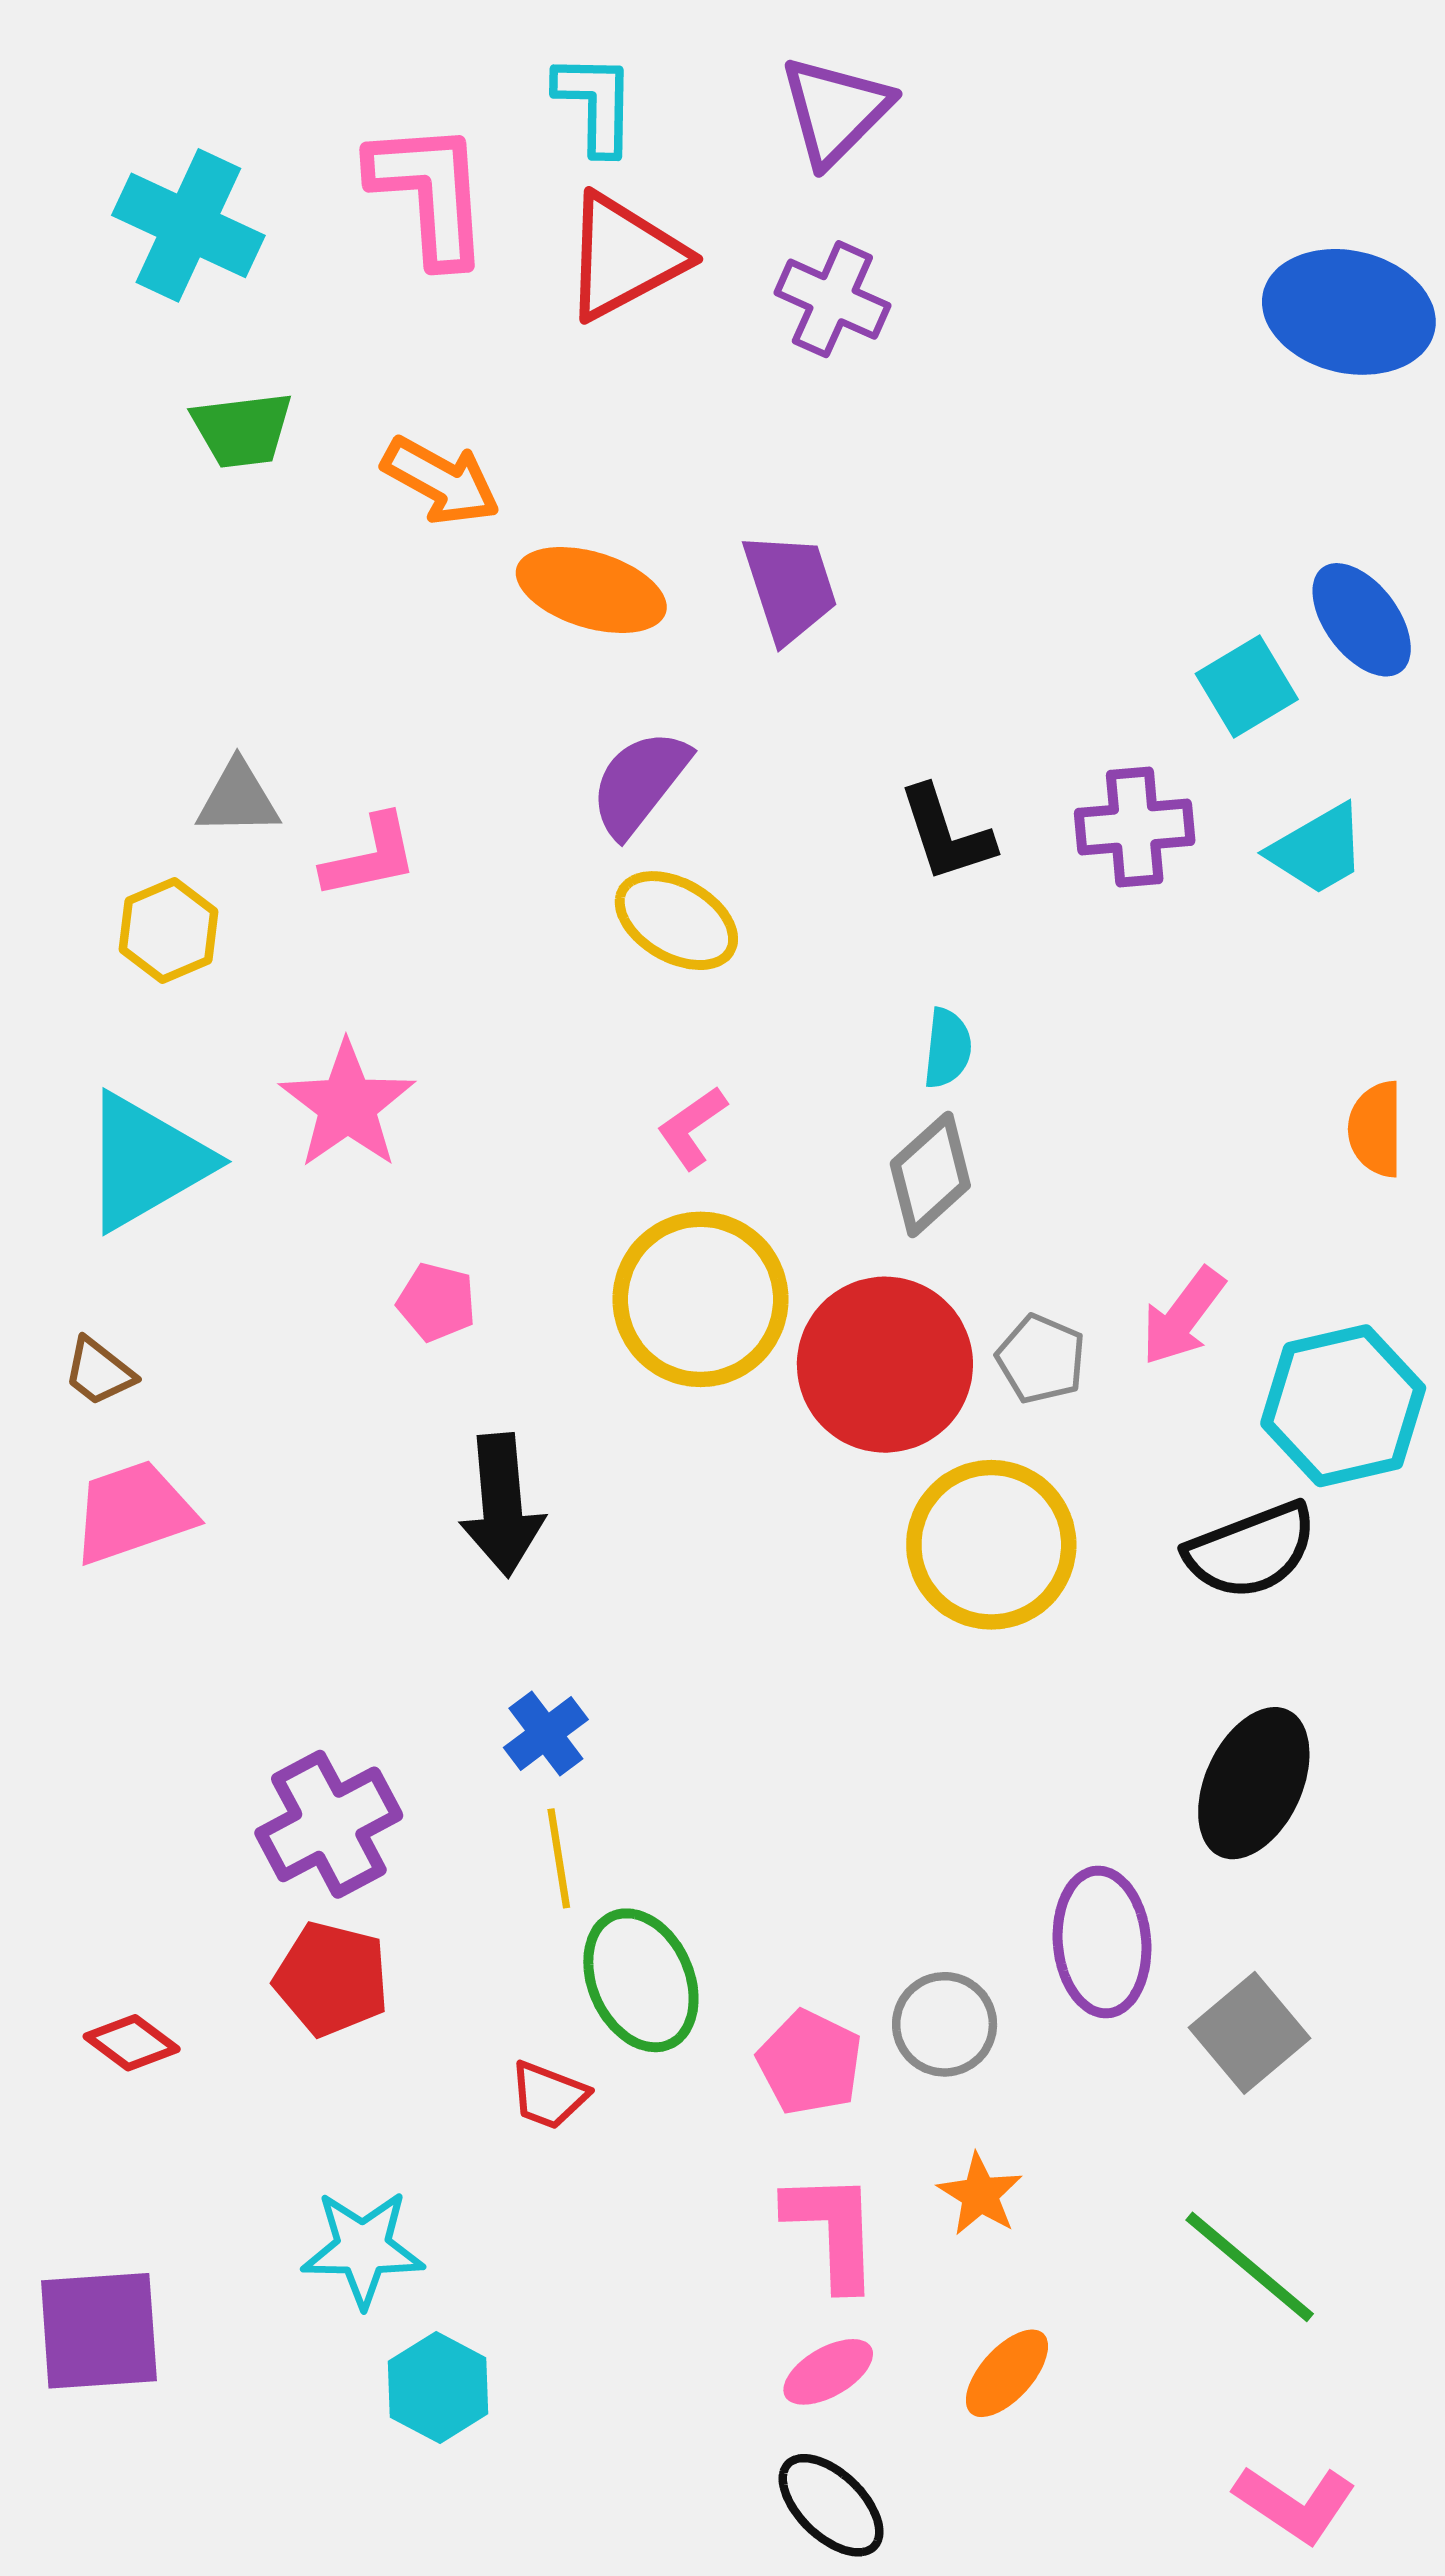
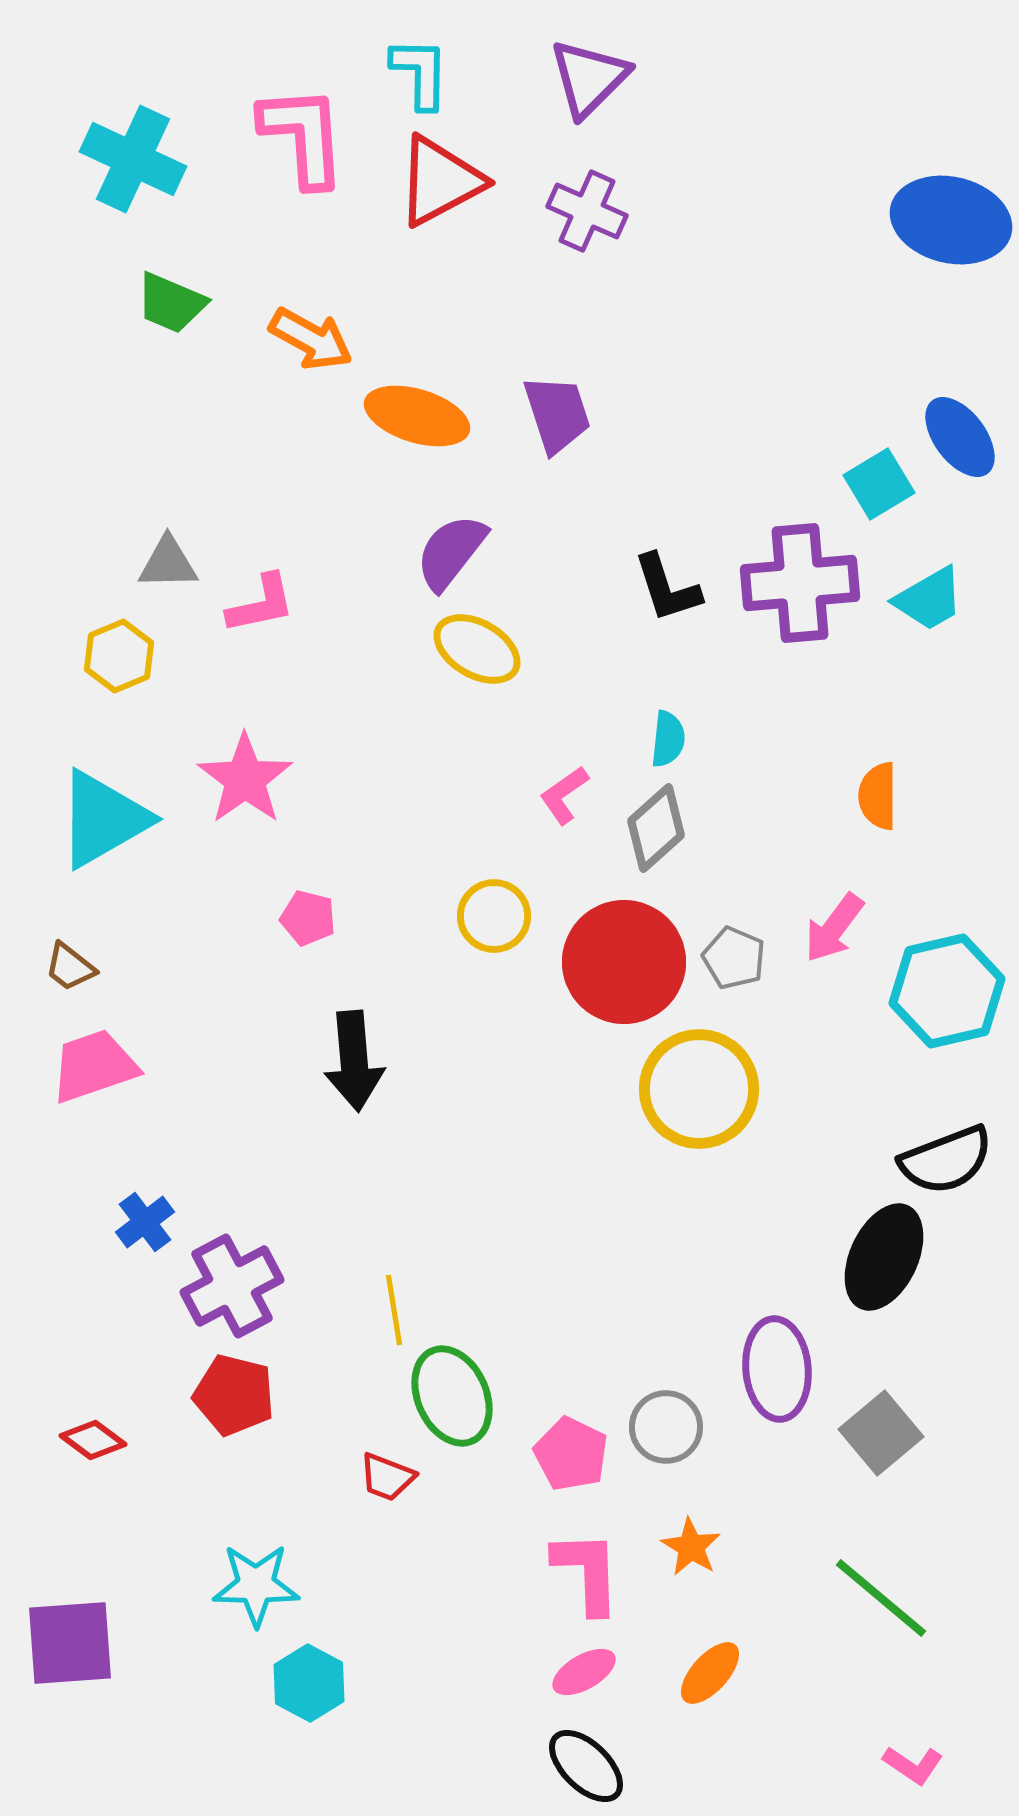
green trapezoid: (242, 430) -> (171, 303), turned 30
purple cross: (1135, 827) -> (800, 583), size x1.4
pink L-shape: (692, 1128) -> (564, 795), moved
orange semicircle: (1376, 1129) -> (878, 796), moved
yellow circle: (701, 1299) -> (494, 916), size x0.6
black semicircle: (1251, 1550) -> (946, 1160), moved
blue cross: (546, 1733) -> (145, 1222), moved
pink L-shape: (1295, 2504) -> (913, 1765), size x0.7

